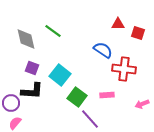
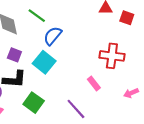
blue semicircle: (103, 50) -> (53, 36), moved, turned -84
pink rectangle: (107, 95) -> (94, 83), turned 56
green square: (77, 97) -> (34, 103), moved

